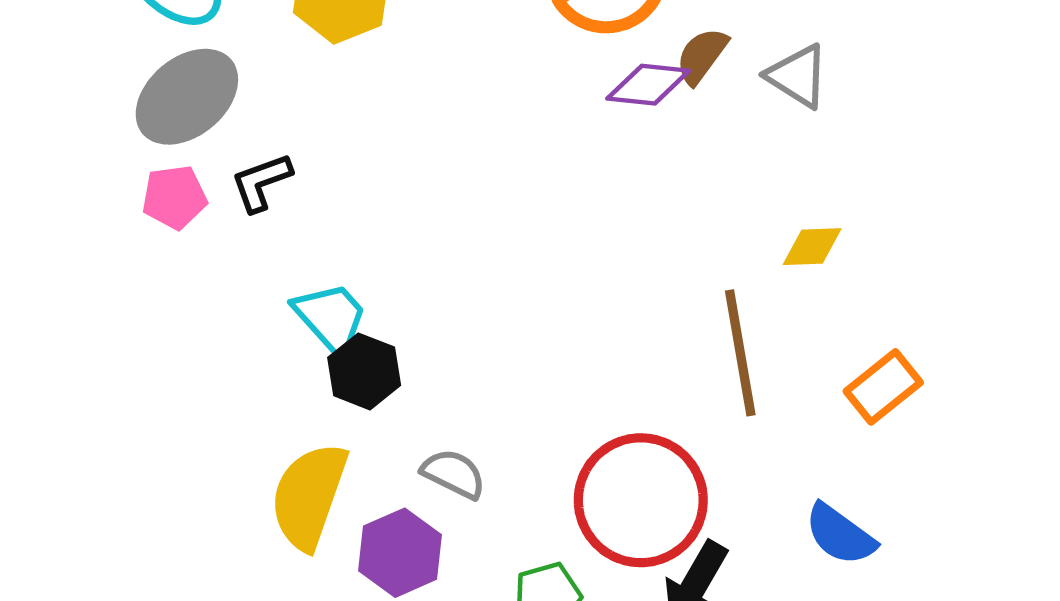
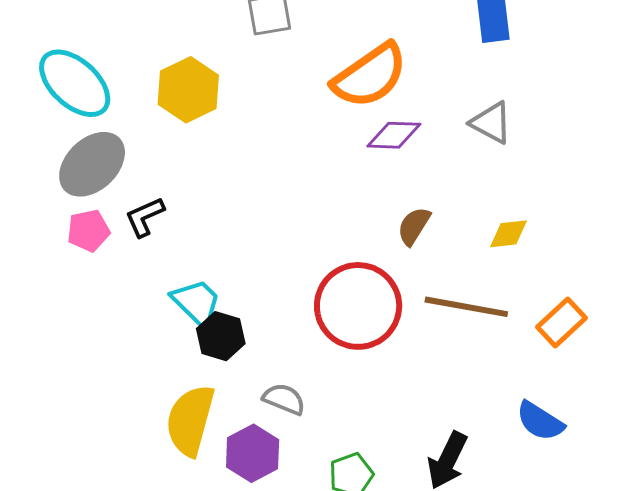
brown semicircle: (702, 56) -> (414, 226), moved
brown line: (740, 353) -> (466, 307), turned -66
red circle: (641, 500) -> (358, 306), moved

